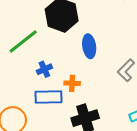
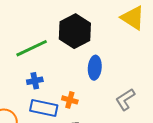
blue cross: (44, 69) -> (35, 81), moved

